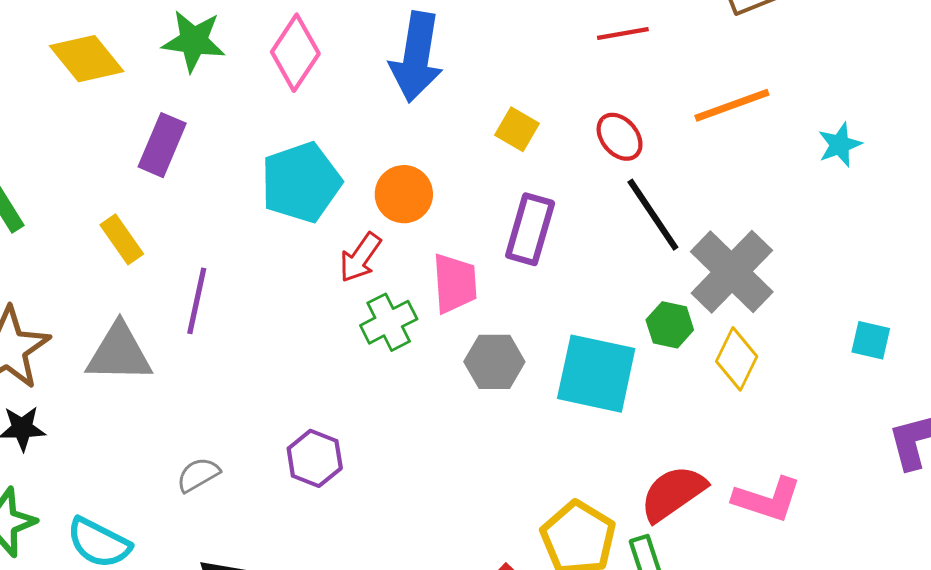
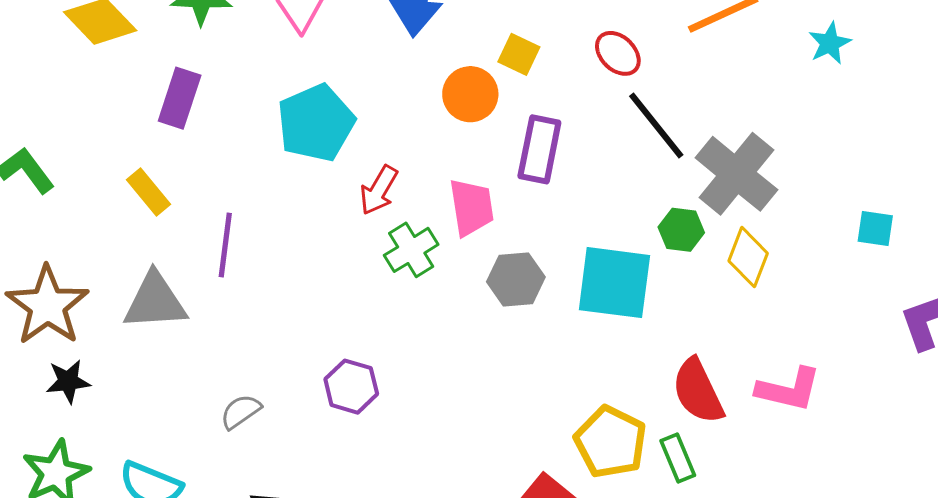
orange circle: (404, 194) -> (470, 94), moved
red semicircle: (673, 493) -> (698, 391), turned -76

